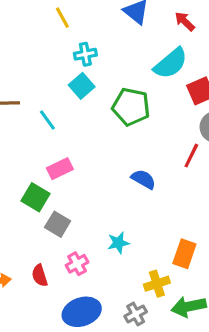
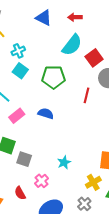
red arrow: (185, 21) -> (75, 17), turned -32
red line: (191, 156) -> (87, 95), moved
pink rectangle: (60, 169) -> (17, 116), moved
blue semicircle: (143, 179) -> (46, 114), moved

